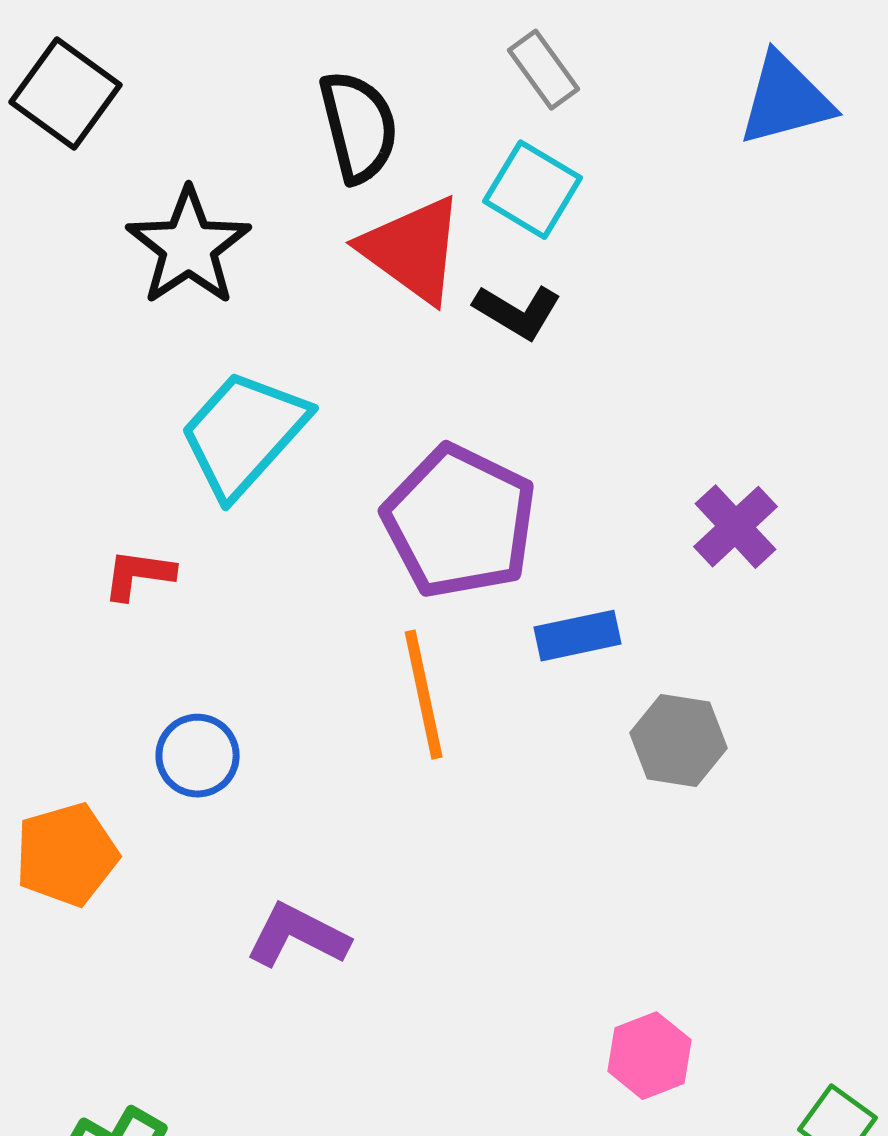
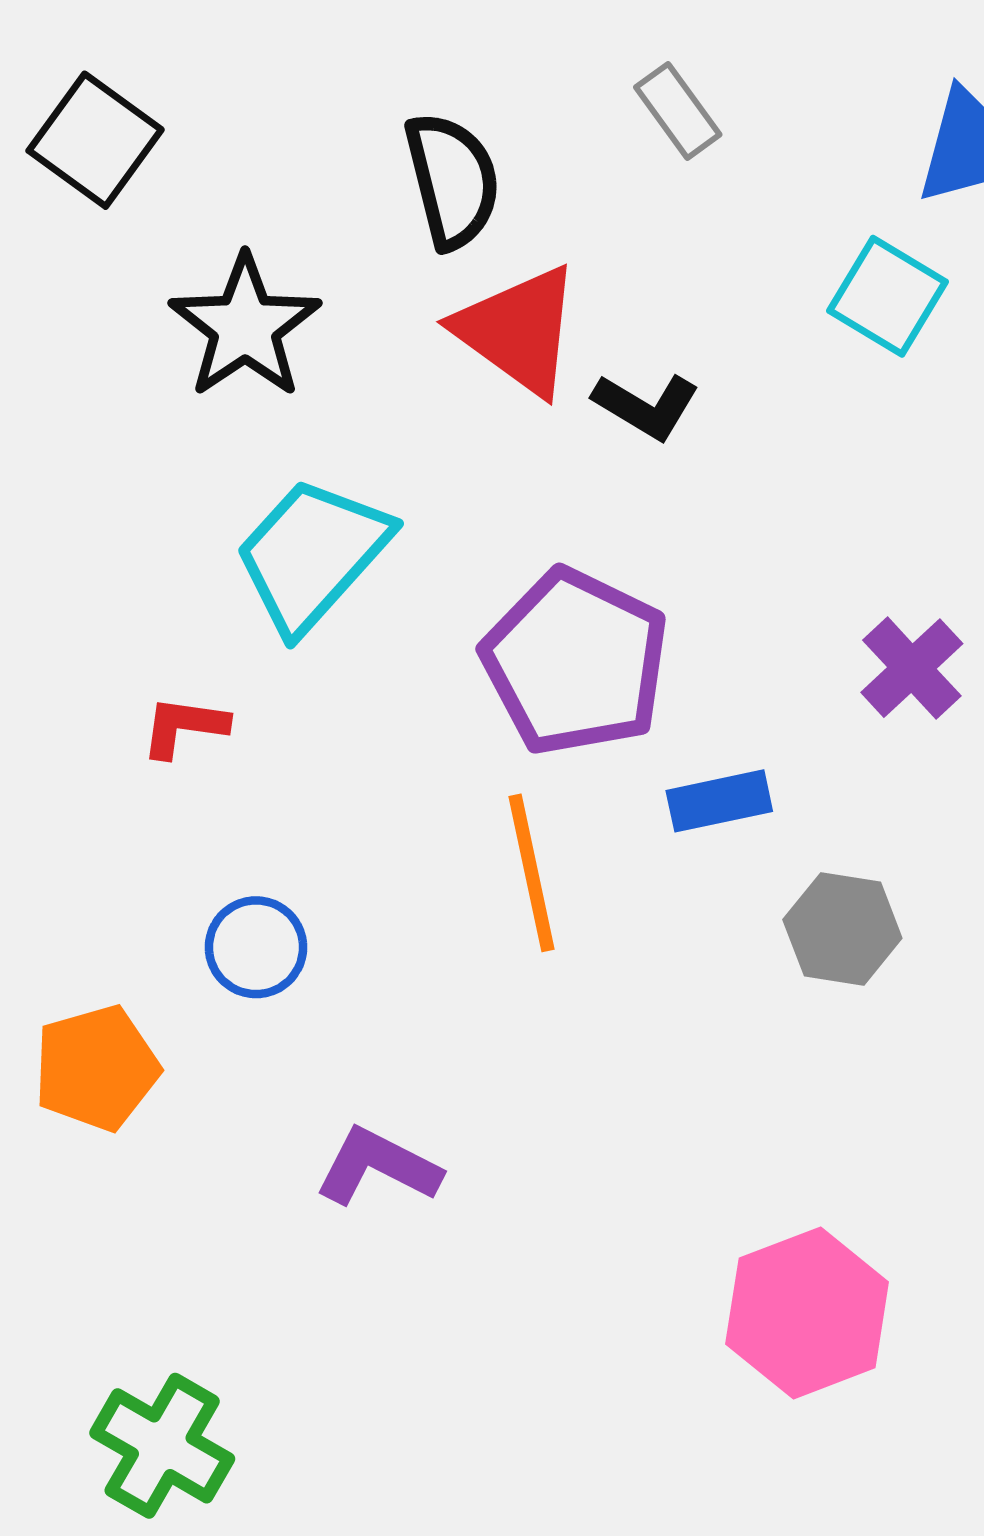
cyan square: (533, 190) -> (888, 296), moved
pink hexagon: (650, 1056) -> (807, 1313), size x1.6

